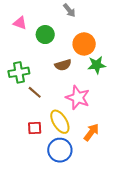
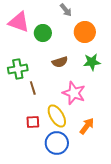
pink triangle: (20, 23) -> (19, 22), size x1.6
orange circle: (84, 44) -> (85, 32), moved
brown line: (35, 92) -> (33, 88), turned 32

